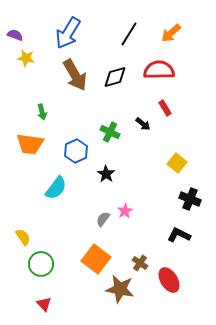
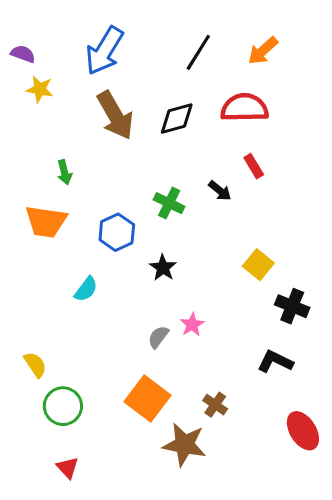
yellow square: (177, 163) -> (258, 265), moved
cyan semicircle: (56, 188) -> (86, 289), size x0.7
red ellipse: (169, 280) -> (303, 431), moved

